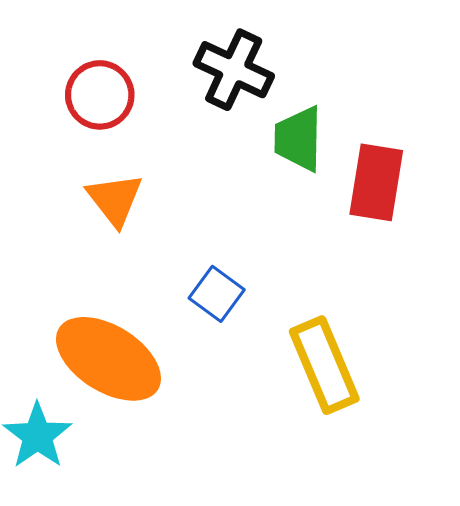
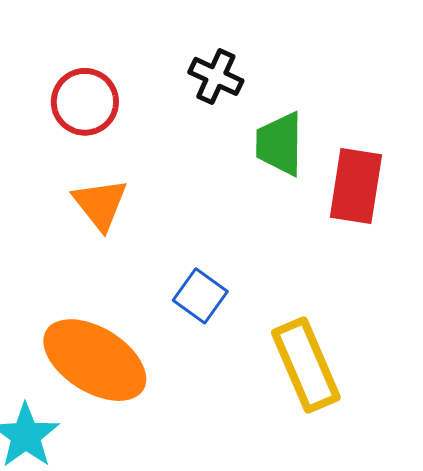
black cross: (234, 70) -> (216, 76), size x0.7

